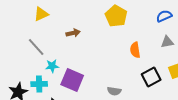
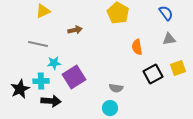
blue semicircle: (164, 16) -> (166, 13), turned 77
gray line: (36, 47) -> (38, 44), turned -36
purple square: (72, 80) -> (74, 77), turned 35

